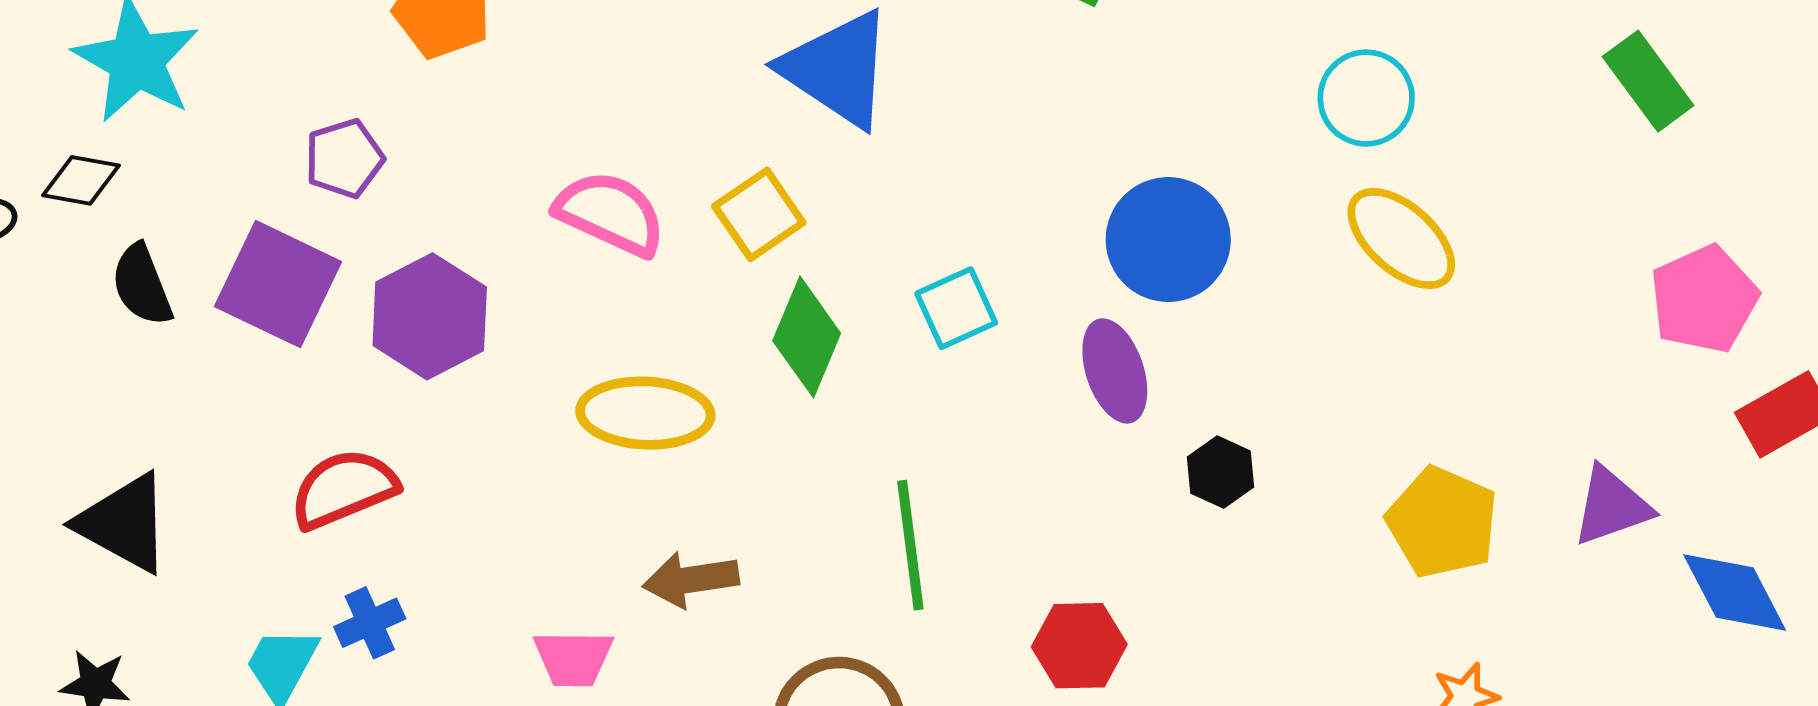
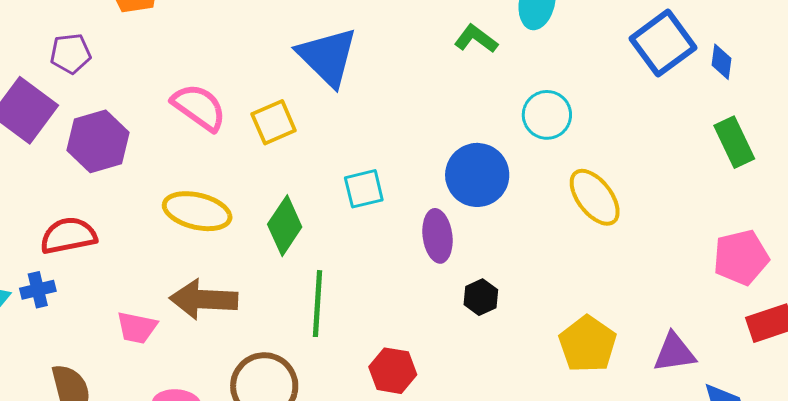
cyan circle: (1366, 98) -> (547, 115), moved
green diamond: (807, 337) -> (285, 226), moved
red semicircle: (344, 489) -> (68, 236), moved
brown arrow: (691, 580) -> (204, 299), size x1.4

